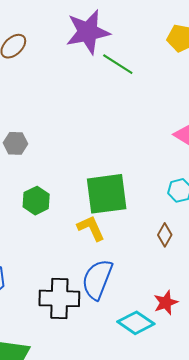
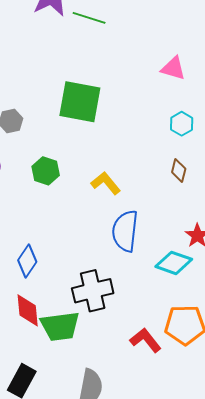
green square: (107, 194) -> (80, 102), moved, turned 33
black cross: (59, 298) -> (93, 291), moved

